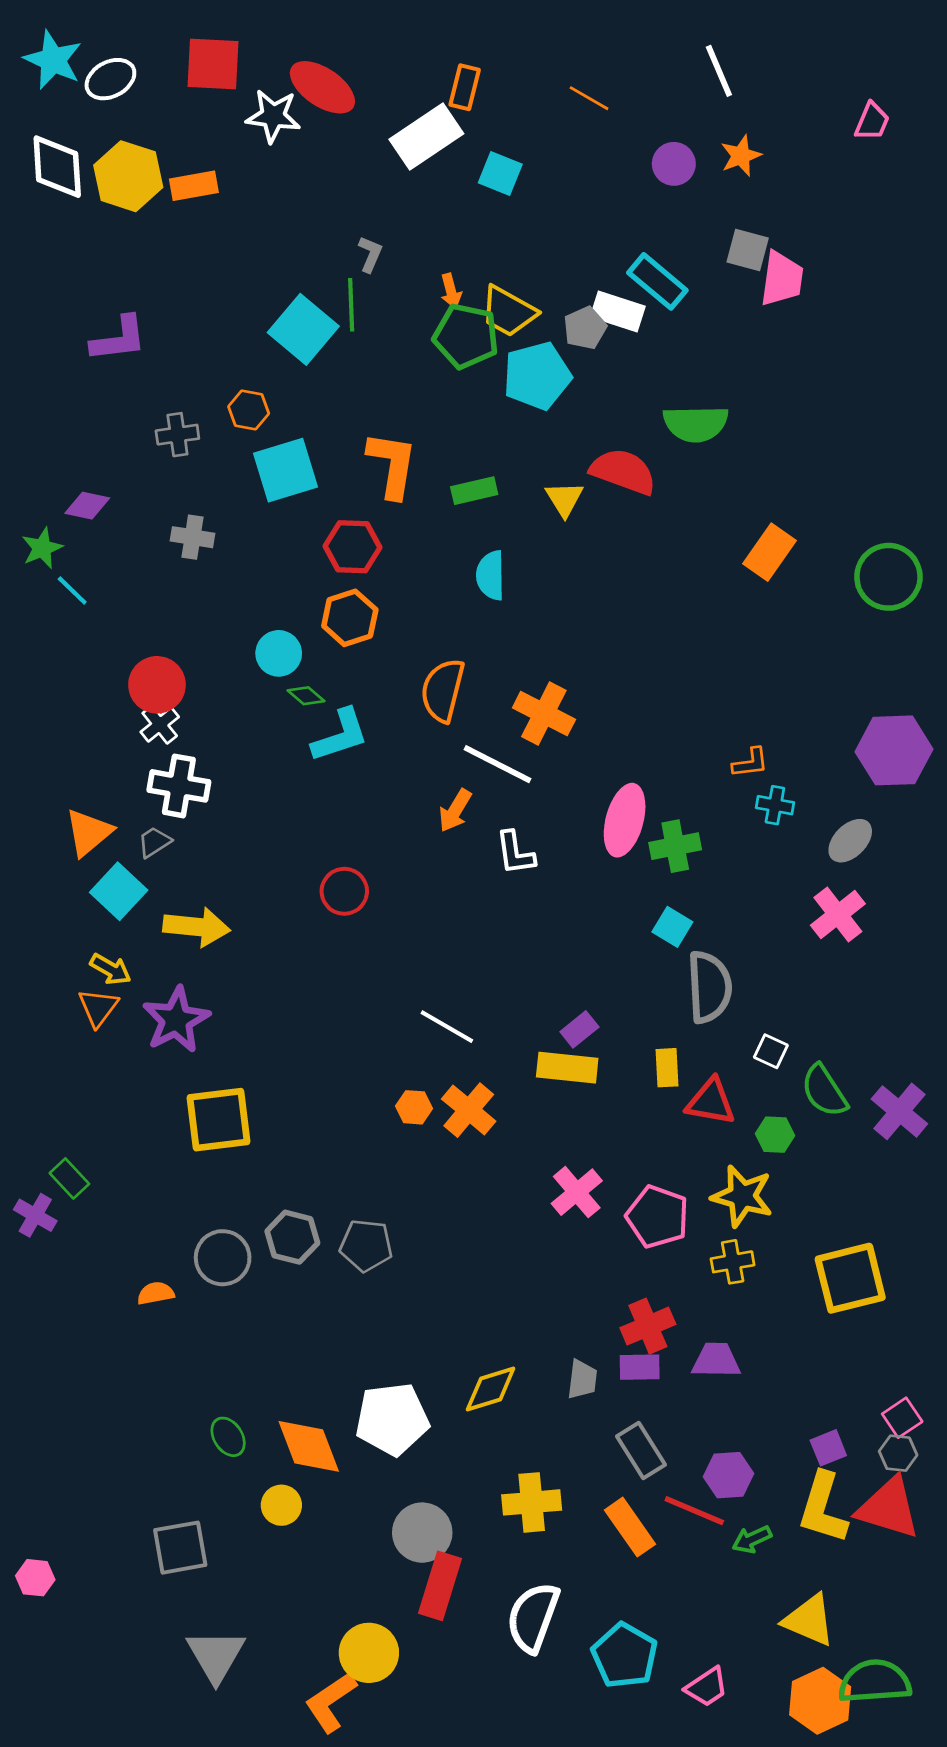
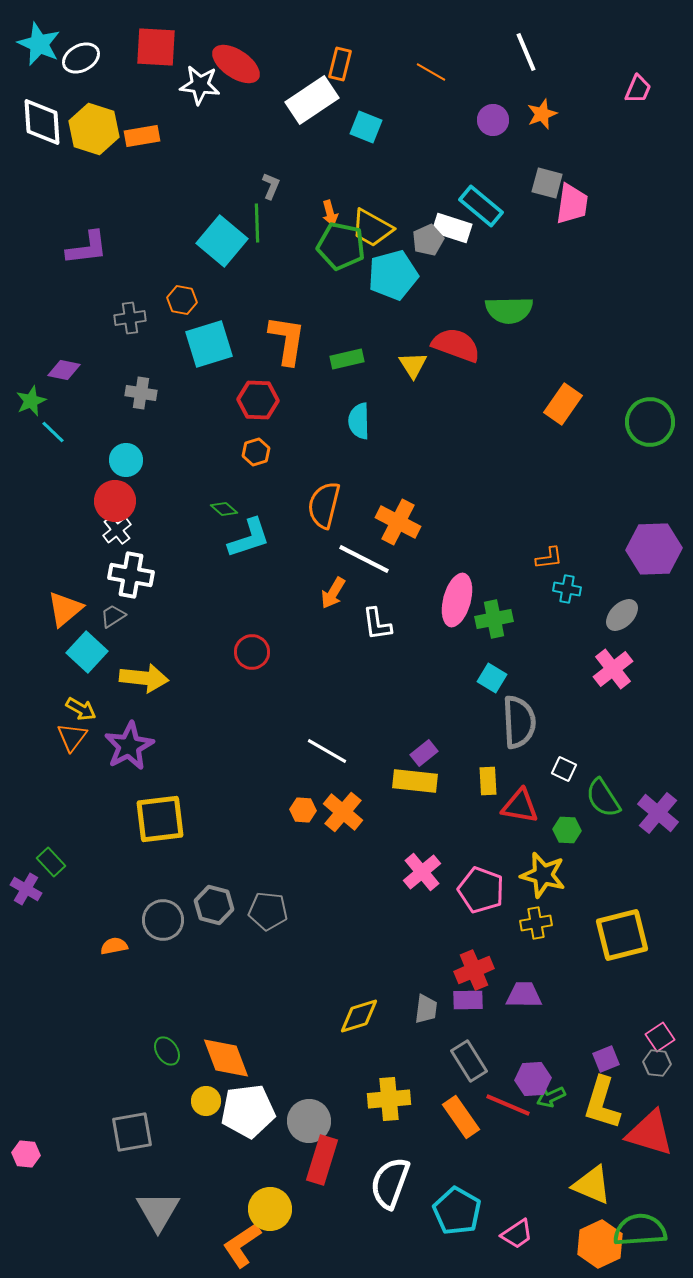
orange hexagon: (350, 618) -> (256, 452), size x0.7
cyan circle: (279, 653) -> (126, 460), moved
white pentagon: (392, 1419) -> (248, 1111), moved
red triangle: (888, 1508) -> (650, 1133), moved
green arrow: (752, 1539) -> (551, 1097), moved

